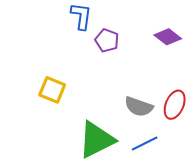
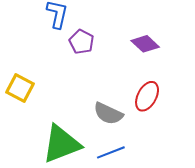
red ellipse: (175, 105) -> (147, 96), moved

